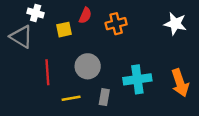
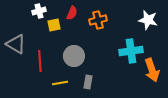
white cross: (36, 13) -> (39, 11), moved, turned -32
gray triangle: (21, 37) -> (16, 44), moved
cyan cross: (137, 79) -> (131, 51), moved

